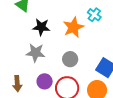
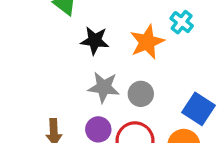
gray star: (35, 53) -> (104, 87), moved

